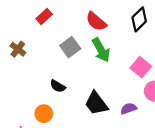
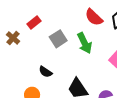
red rectangle: (44, 17) -> (34, 22), moved
red semicircle: (96, 21) -> (94, 17), moved

